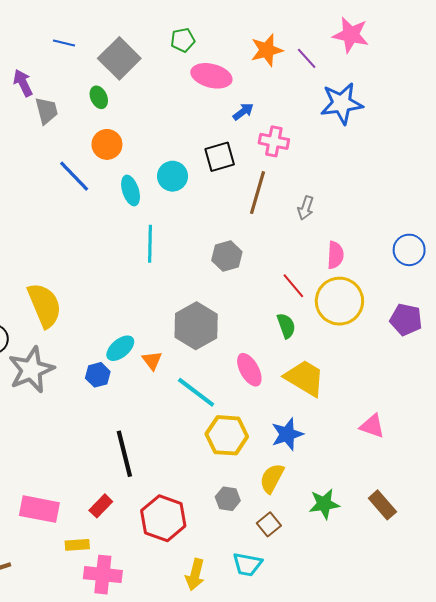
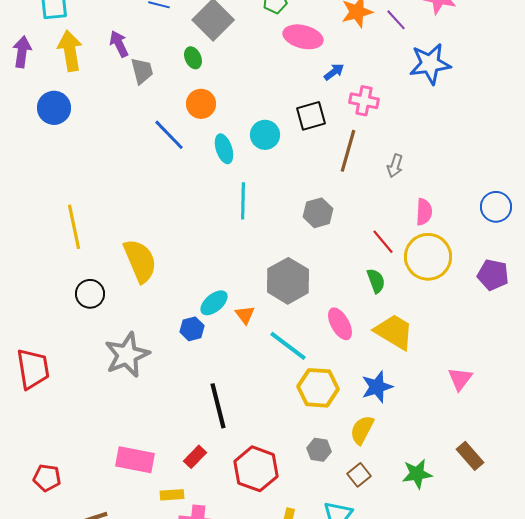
gray star: (31, 370) -> (127, 355), moved
pink triangle: (372, 426) -> (460, 379), turned 48
green star: (324, 504) -> (417, 474), moved

